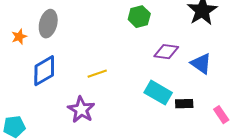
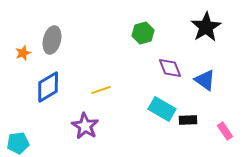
purple diamond: (166, 52) -> (170, 68), turned 60

